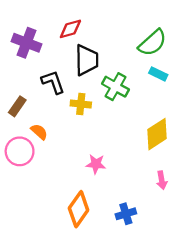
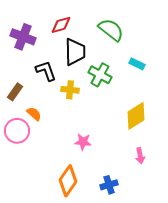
green semicircle: (152, 43) -> (111, 30), moved, turned -100

